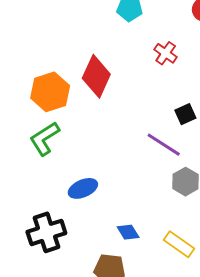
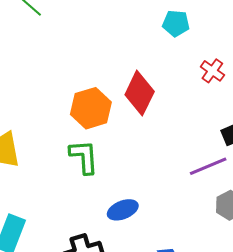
green L-shape: (45, 139) -> (84, 157), turned 117
purple line: (164, 145) -> (208, 166), turned -57

